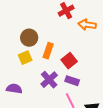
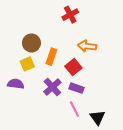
orange arrow: (87, 25) -> (87, 46), moved
purple semicircle: (14, 89) -> (16, 84), moved

